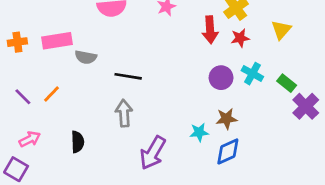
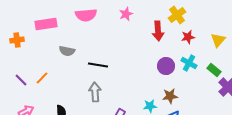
yellow triangle: (281, 30) -> (218, 40), moved
red star: (240, 38) -> (188, 37), moved
pink rectangle: (57, 41) -> (46, 24), moved

